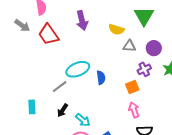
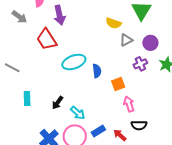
purple arrow: (82, 20) -> (59, 15), moved
red trapezoid: (48, 35) -> (47, 39), moved
gray triangle: (129, 46) -> (126, 40), turned -32
gray line: (60, 87) -> (12, 68), moved, turned 63
orange square: (132, 87) -> (118, 84), moved

